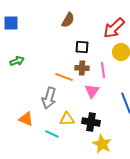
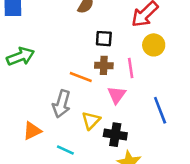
green arrow: (17, 61) -> (21, 56), size x1.5
orange triangle: (26, 119) -> (32, 131), turned -49
yellow triangle: (67, 119) -> (91, 121), moved, turned -42

